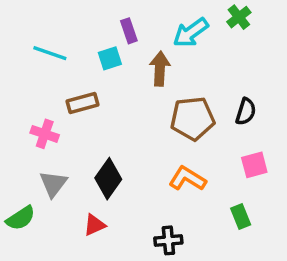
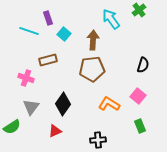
purple rectangle: (129, 31) -> (48, 18), moved
cyan arrow: (191, 33) -> (111, 19), turned 90
cyan square: (110, 58) -> (64, 34), turned -32
brown pentagon: (192, 118) -> (92, 69), moved
pink square: (254, 165) -> (138, 96), moved, turned -35

